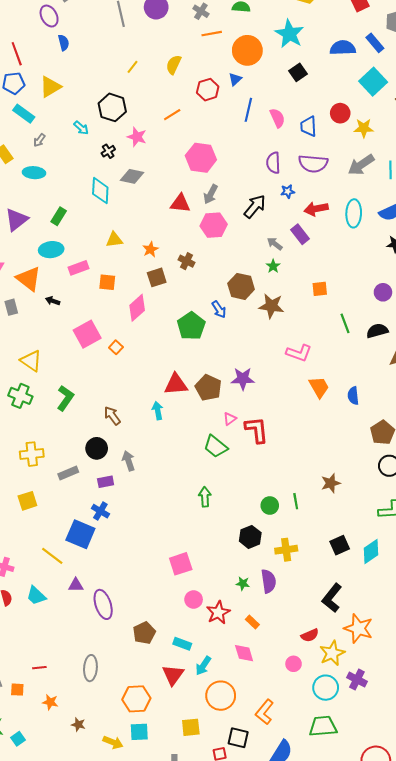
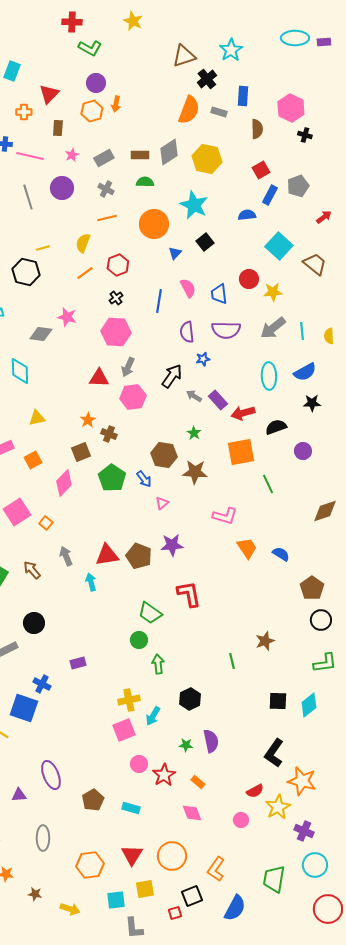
orange line: (212, 34) -> (107, 218), moved
blue rectangle: (375, 43) -> (270, 195), moved, turned 72
blue semicircle: (343, 48) -> (247, 215), size x0.7
yellow line: (133, 67) -> (43, 248), turned 40
blue triangle: (235, 79) -> (175, 253), moved
black hexagon: (112, 107) -> (26, 272), moved
blue line: (248, 110) -> (159, 301), moved
orange line: (172, 115) -> (85, 273), moved
pink star: (137, 137) -> (67, 317), moved
black cross: (108, 151) -> (116, 298), moved
gray diamond: (132, 176) -> (41, 334), moved
red arrow: (316, 209) -> (243, 413), moved
gray arrow: (275, 244) -> (194, 396), moved
orange star: (150, 249) -> (88, 420), moved
orange square: (107, 282) -> (33, 460), turned -30
orange square: (320, 289) -> (241, 452), size x1.8
green pentagon: (191, 326) -> (112, 478), moved
black semicircle: (377, 331) -> (276, 427), moved
blue semicircle: (353, 396) -> (281, 554), turned 132
brown arrow: (112, 416) -> (32, 570), moved
pink triangle: (230, 419) -> (162, 503), moved
gray arrow: (129, 461) -> (66, 556), moved
purple rectangle: (106, 482) -> (78, 663), moved
green arrow: (205, 497) -> (158, 664), moved
green circle: (270, 506) -> (139, 640), moved
black square: (340, 545) -> (278, 701), turned 30
yellow cross: (286, 550) -> (129, 700), moved
purple triangle: (76, 585) -> (19, 795), moved
cyan arrow: (203, 666) -> (153, 716), moved
red triangle: (173, 675) -> (132, 855), moved
cyan circle: (326, 688) -> (315, 865), moved
green trapezoid: (323, 726) -> (274, 879), turned -72
cyan square: (139, 732) -> (116, 900), moved
black square: (238, 738) -> (192, 896), turned -30

